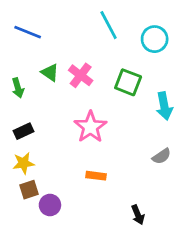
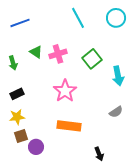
blue line: (28, 32) -> (20, 23), turned -42
cyan circle: (155, 39) -> (116, 18), moved
pink cross: (81, 75) -> (58, 54), turned 36
green square: (128, 82) -> (92, 59), turned 30
orange rectangle: (96, 176) -> (69, 126), size x1.6

